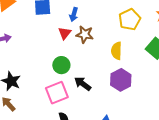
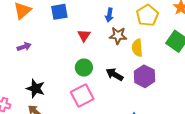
blue arrow: (74, 14) -> (109, 15), moved
brown star: (85, 34) -> (118, 36), moved
black arrow: (83, 84) -> (115, 74), moved

